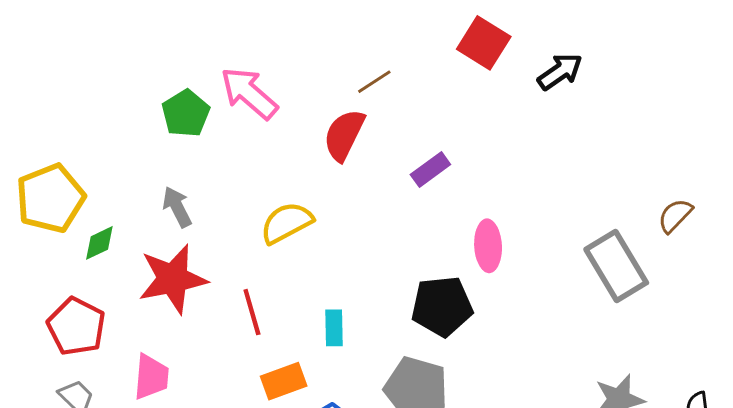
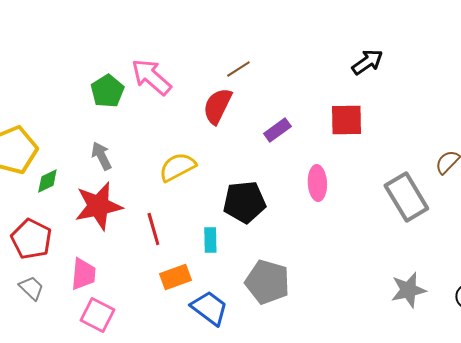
red square: (484, 43) -> (346, 120), moved, turned -33
black pentagon: (442, 306) -> (244, 202), moved

